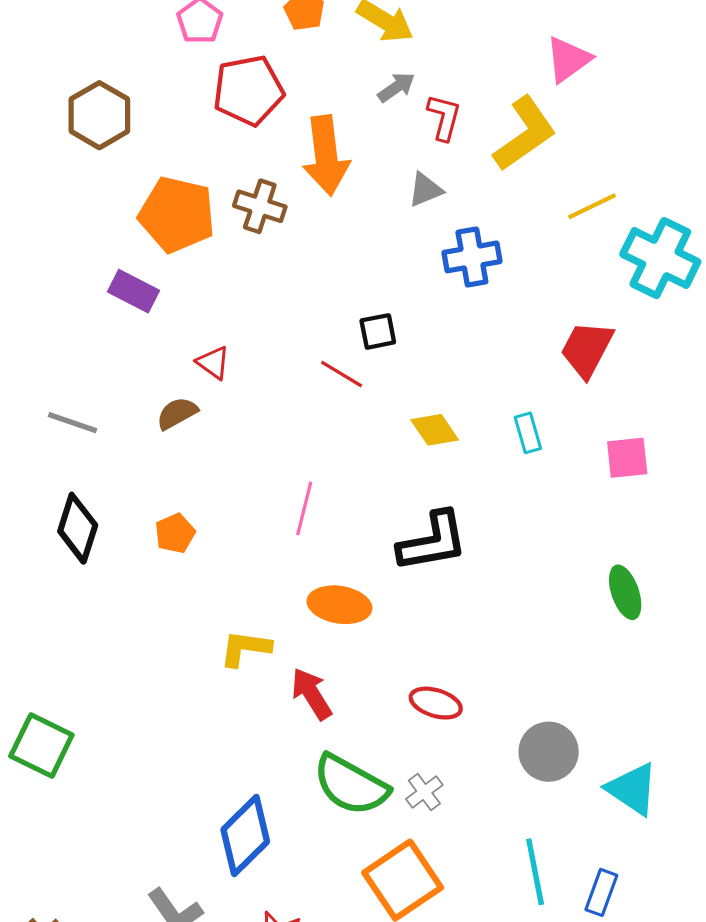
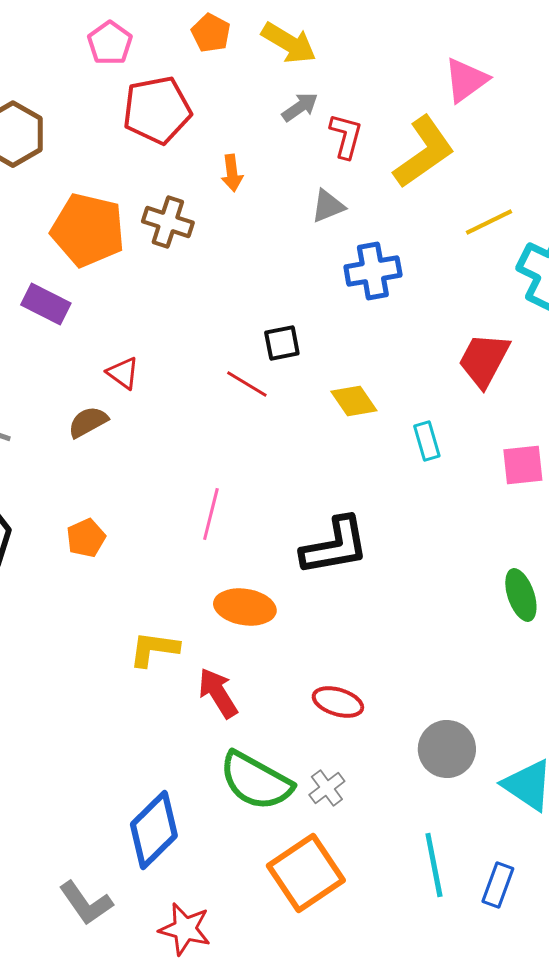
orange arrow: (326, 156) -> (232, 173), size x0.5
yellow diamond: (435, 430) -> (354, 401), moved

